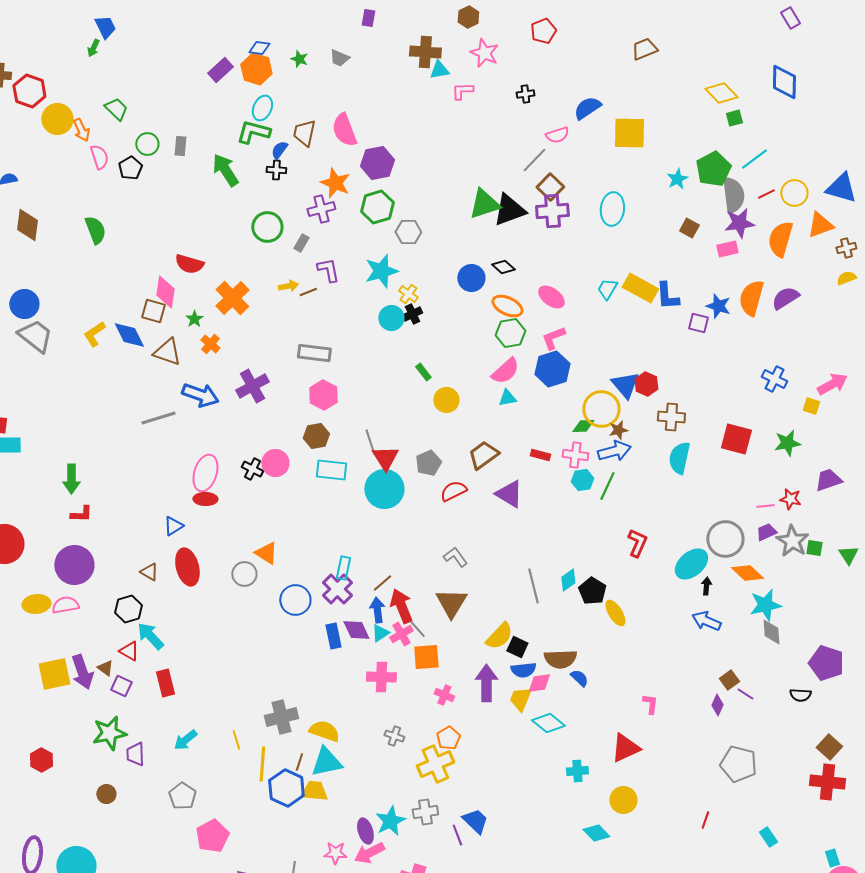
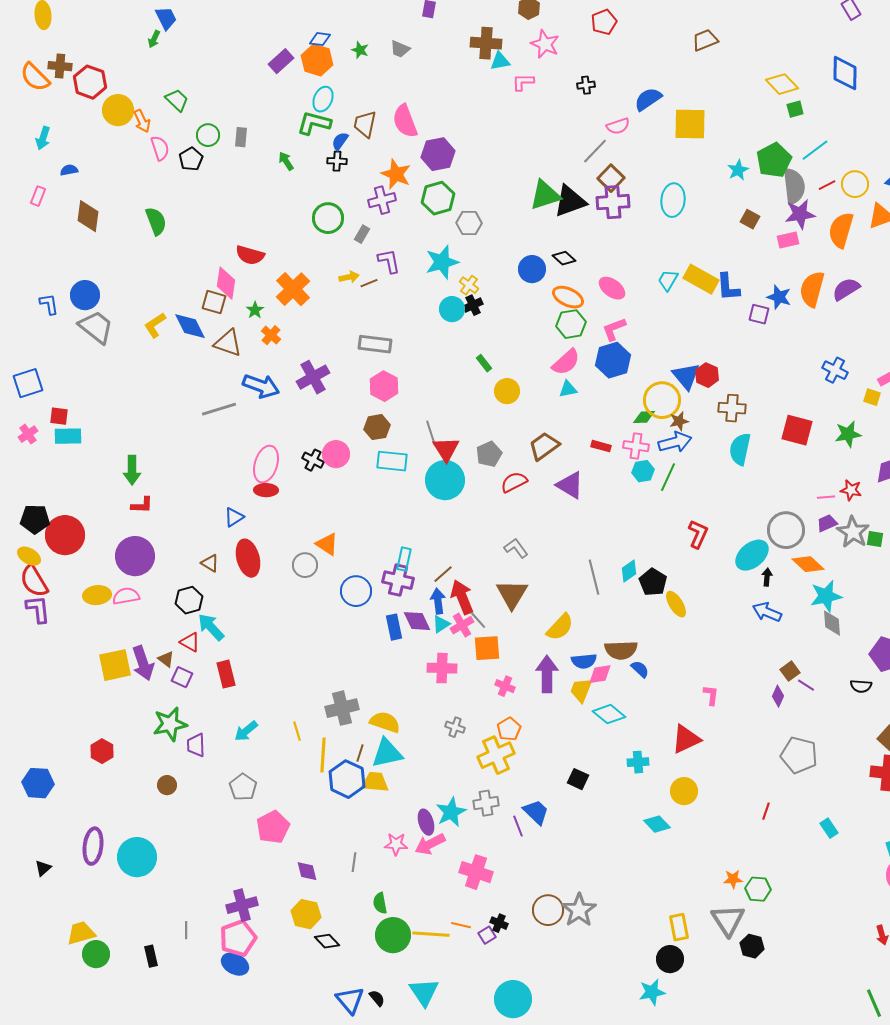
green arrow: (225, 170) -> (286, 161), size x0.6
purple cross: (337, 589) -> (398, 580), turned -32
black square: (517, 647) -> (578, 779), moved

